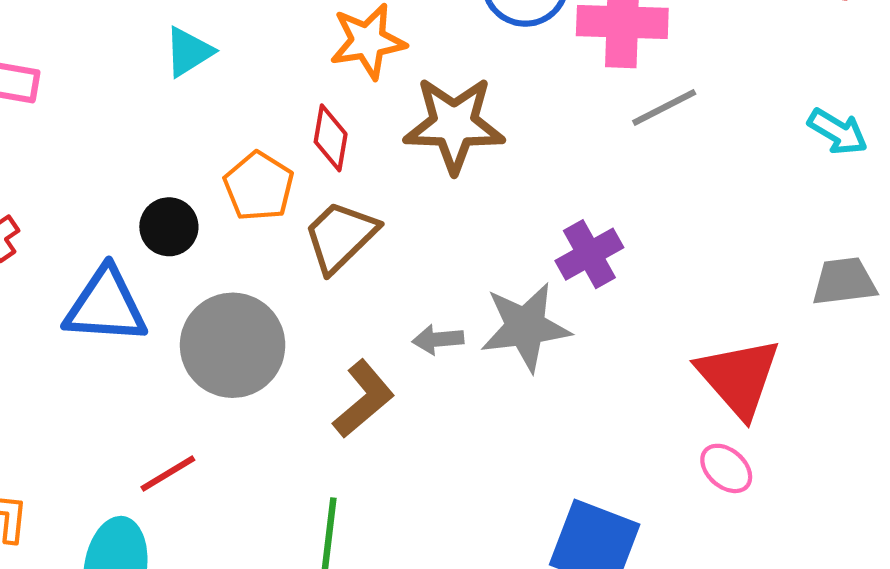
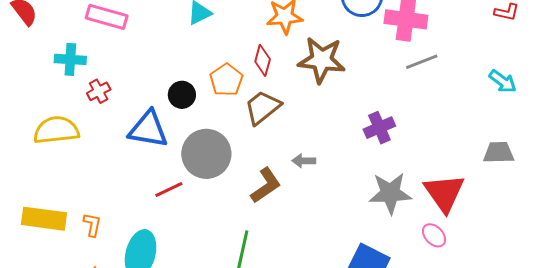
gray star: (525, 327) -> (390, 193), moved
red line: (168, 473) -> (169, 189), moved

